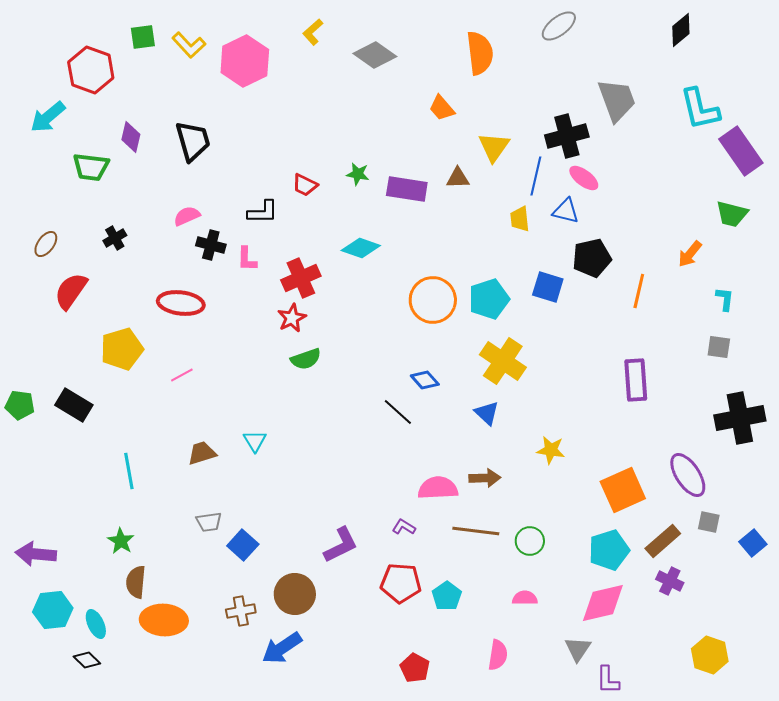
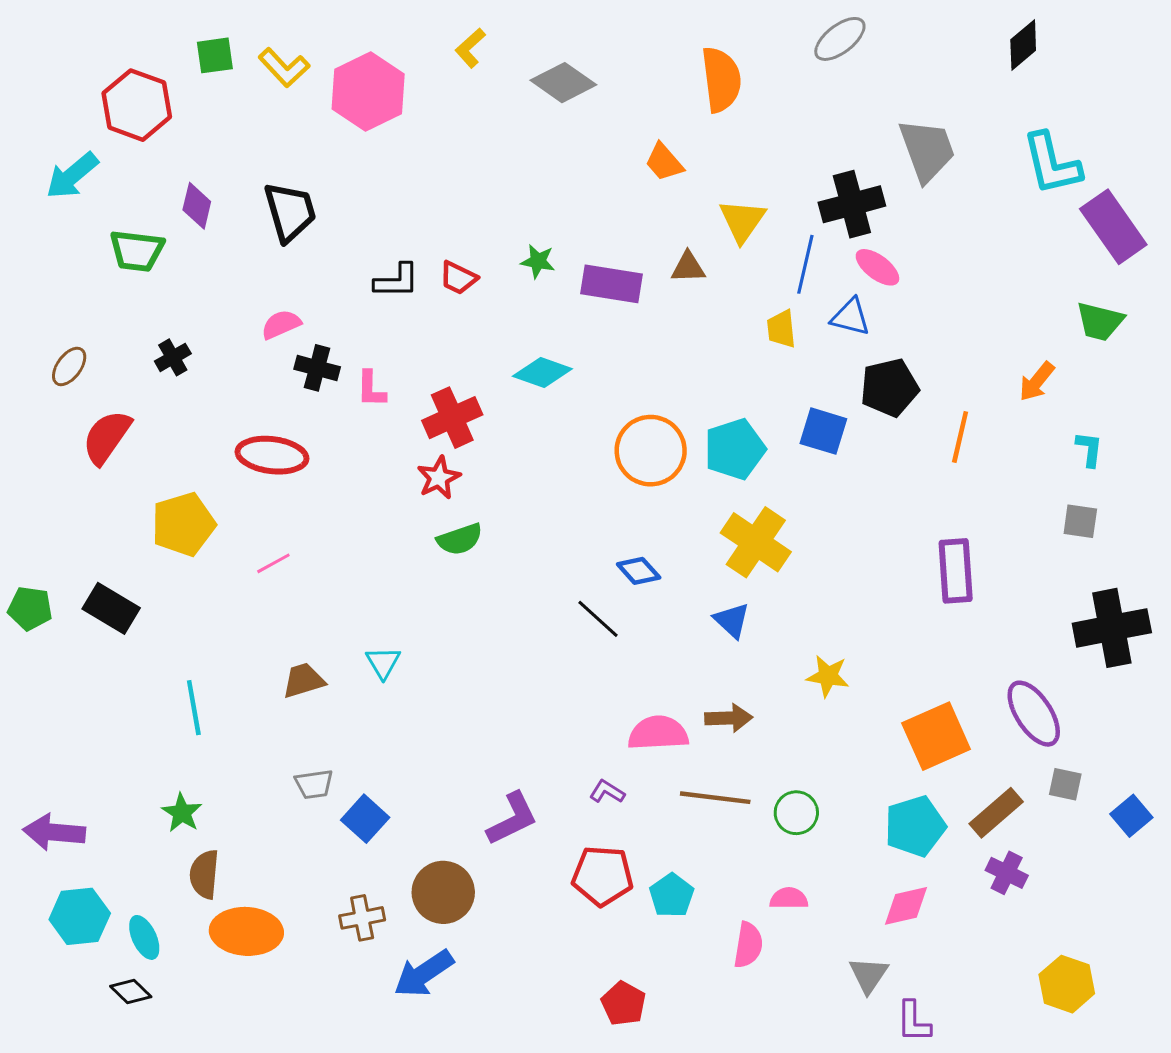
black L-shape: (263, 212) -> (397, 281), moved
pink diamond: (603, 603) -> (906, 906), size x0.7
pink semicircle: (498, 655) -> (748, 945), moved

